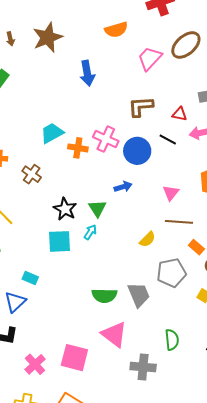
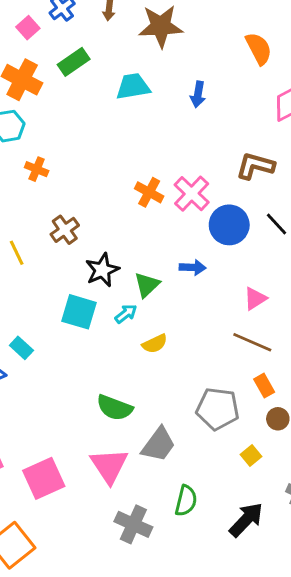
orange semicircle: (116, 30) -> (259, 49), turned -120
blue arrow: (87, 73) -> (198, 94), size x0.7
cyan trapezoid: (52, 133) -> (133, 86), moved
brown cross: (32, 174) -> (65, 230), moved
yellow semicircle: (147, 239) -> (155, 344), moved
gray trapezoid: (139, 295) -> (159, 445), moved, turned 40
pink square: (74, 358) -> (44, 478), turned 32

